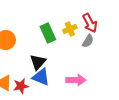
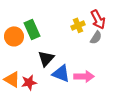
green rectangle: (48, 33) -> (32, 29), moved
blue triangle: (41, 77) -> (61, 73), moved

